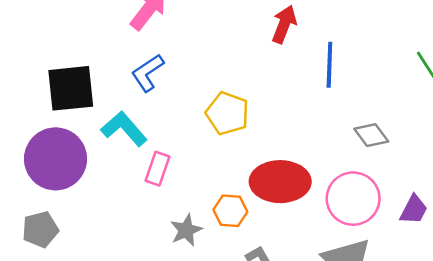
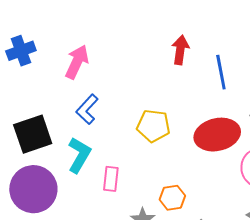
cyan L-shape: (124, 129) -> (79, 155), turned 84
red ellipse: (280, 182) -> (217, 135), moved

